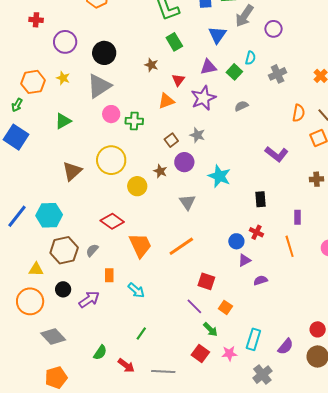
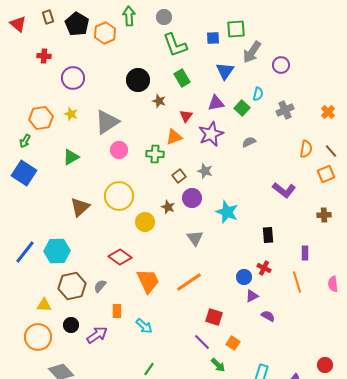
black circle: (104, 53) -> (138, 80), moved
green cross: (134, 121) -> (155, 154), moved
purple semicircle: (260, 280) -> (268, 316), turned 48

